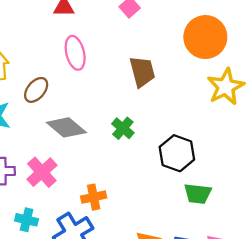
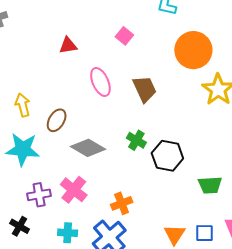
pink ellipse: (75, 53) -> (100, 82), moved
black hexagon: (177, 153) -> (167, 156), moved

